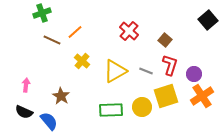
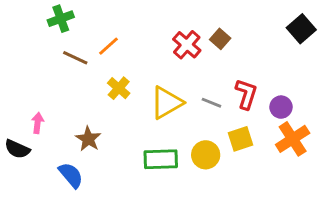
brown square: (165, 40) -> (220, 39), moved
yellow square: (166, 96) -> (240, 139), size x0.7
black semicircle: (24, 112) -> (17, 149), moved

